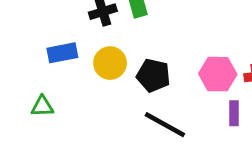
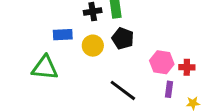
black pentagon: (153, 75) -> (123, 38), moved
green triangle: (42, 106) -> (45, 68), size x1.8

